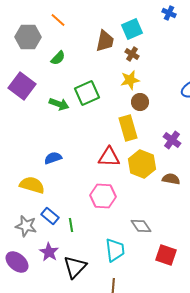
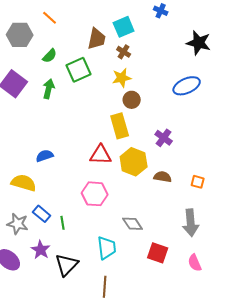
green square: (87, 93) -> (79, 70), moved
green arrow: (59, 104) -> (49, 89), moved, turned -96

